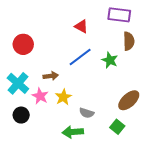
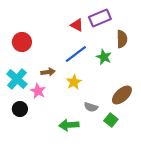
purple rectangle: (119, 15) -> (100, 18), moved, turned -30
yellow star: (63, 97) -> (74, 82), moved
gray semicircle: (87, 113) -> (91, 107), moved

